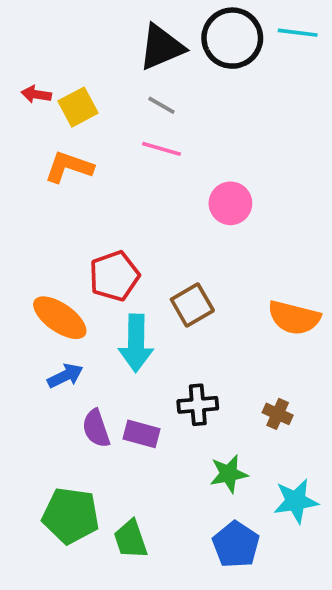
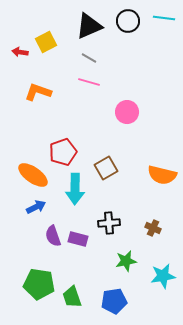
black circle: (232, 38) -> (128, 21), size x0.7
yellow square: (78, 107) -> (46, 42), moved
blue pentagon: (236, 545) -> (114, 301), moved, turned 30

